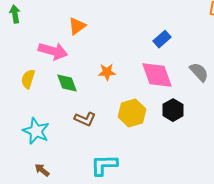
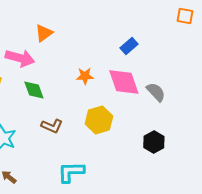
orange star: (107, 72) -> (85, 76), moved
gray semicircle: (199, 72) -> (156, 92), moved
black hexagon: (173, 110) -> (154, 142), moved

